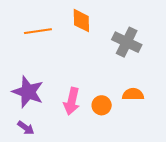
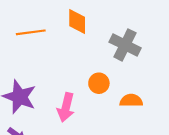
orange circle: (102, 105) -> (99, 83), moved

